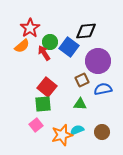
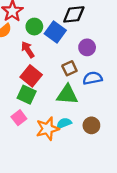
red arrow: (44, 53) -> (28, 50), moved
purple circle: (98, 61) -> (87, 47), size x0.6
green square: (43, 104) -> (27, 95), turned 30
green triangle: (80, 104) -> (67, 95), size x1.5

